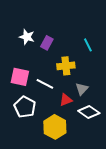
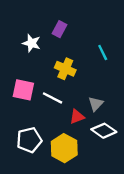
purple rectangle: (47, 43) -> (59, 29), moved
yellow cross: (66, 66) -> (65, 69), moved, turned 30
white pentagon: (25, 107) -> (29, 140), moved, turned 30

